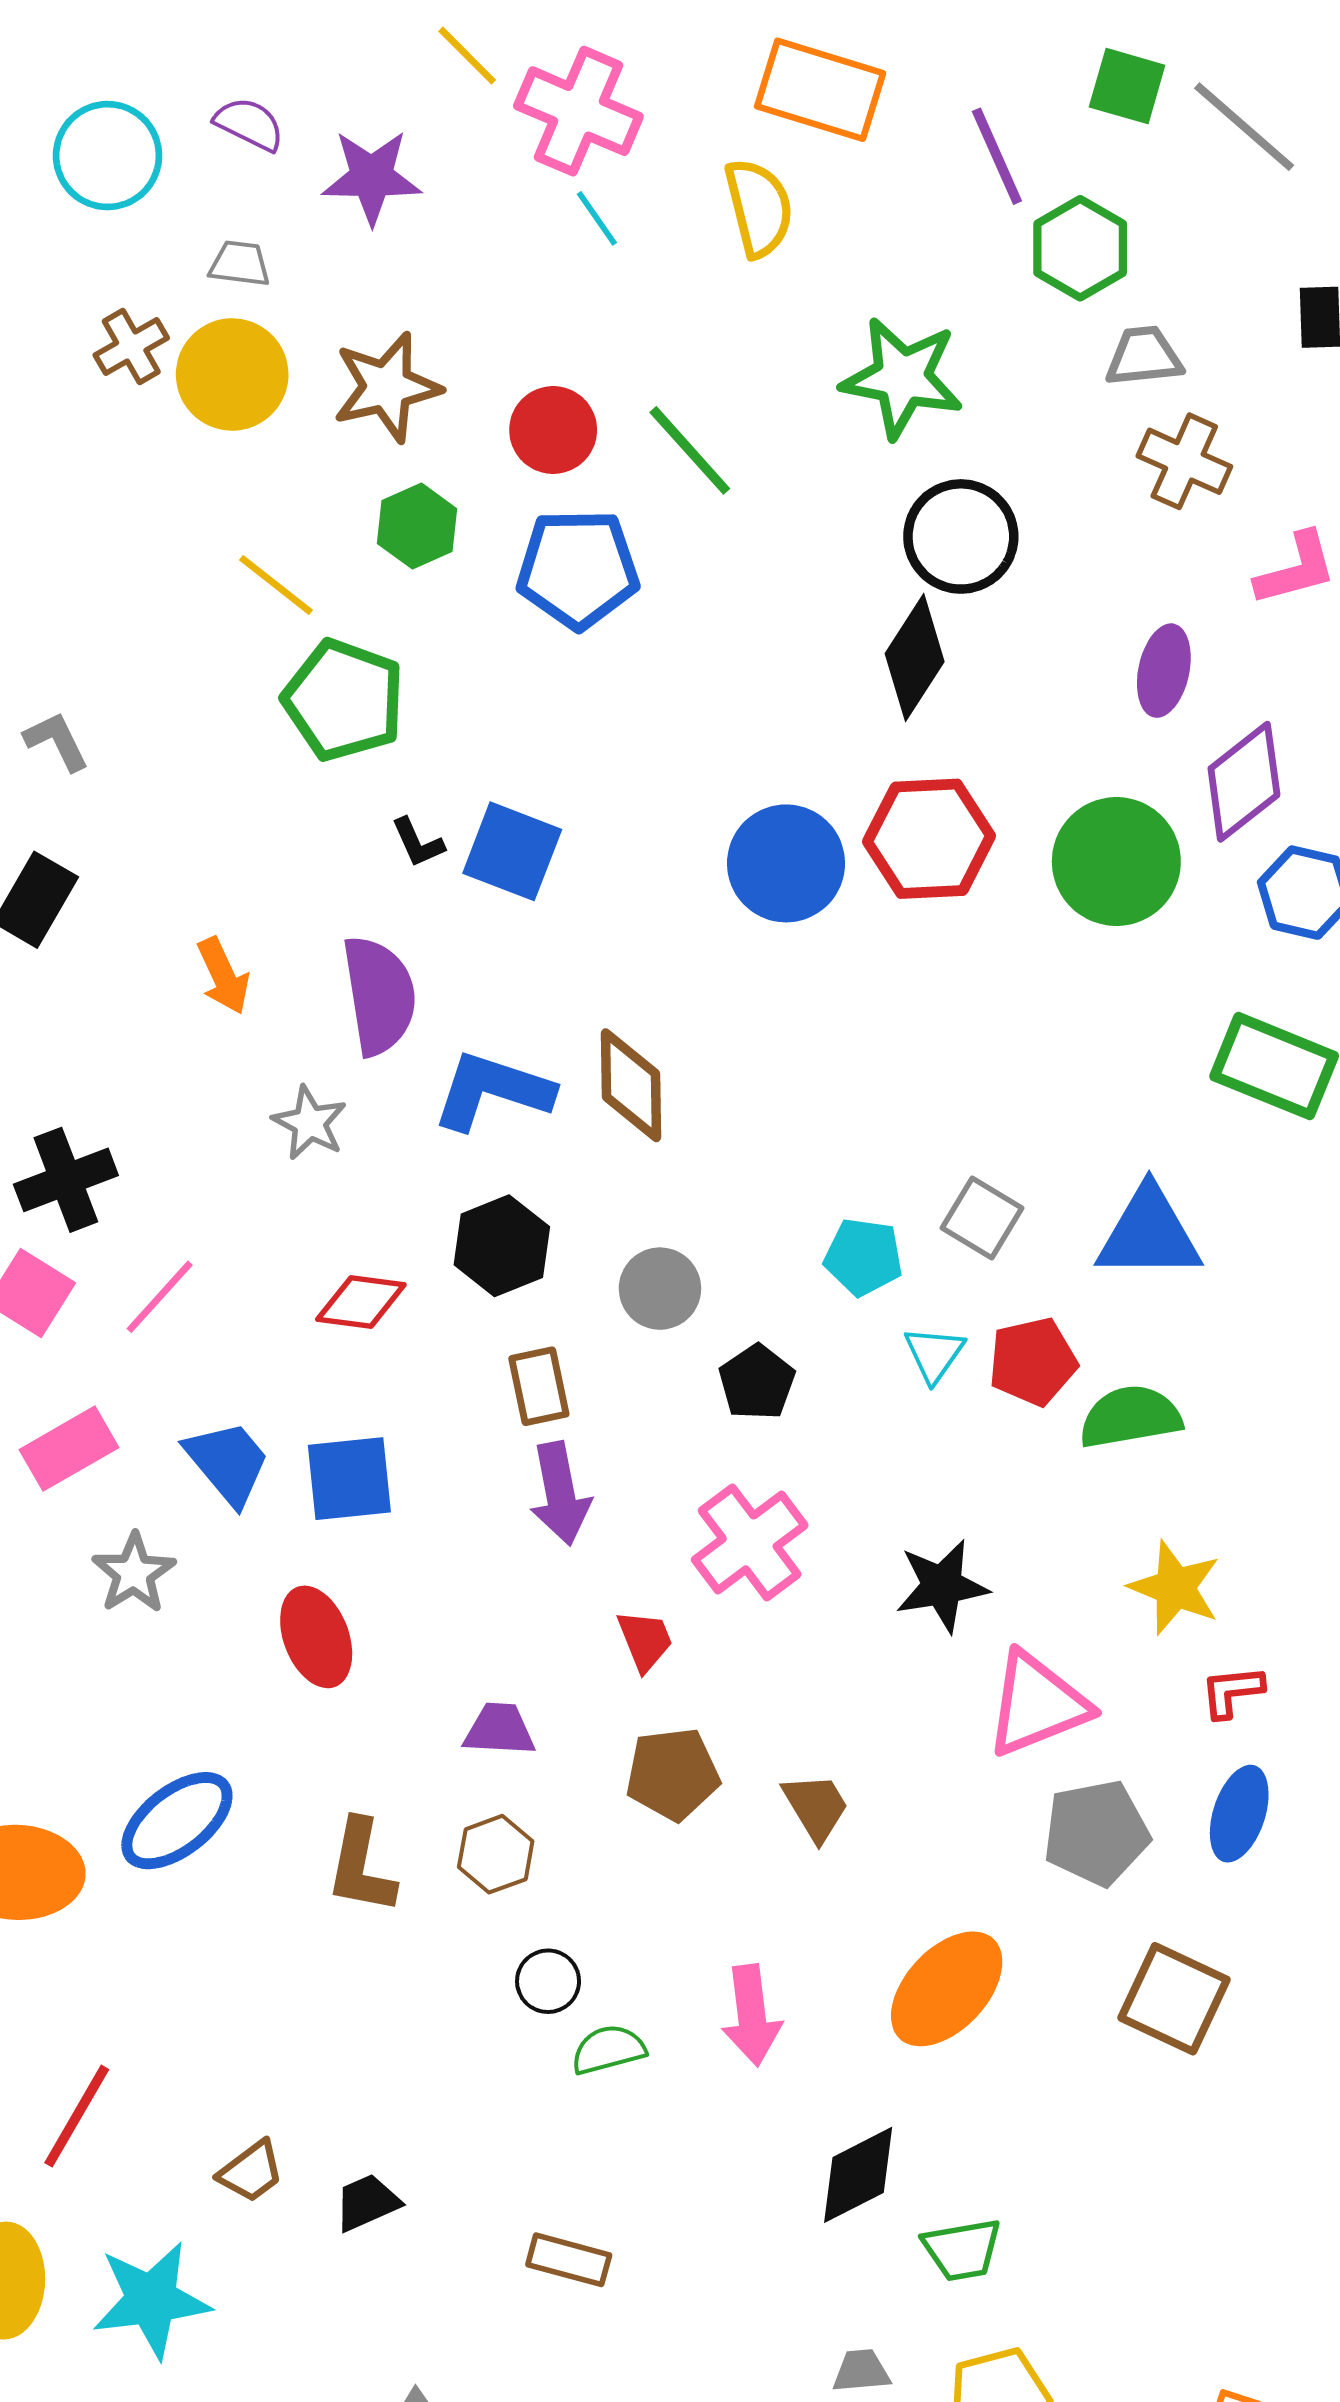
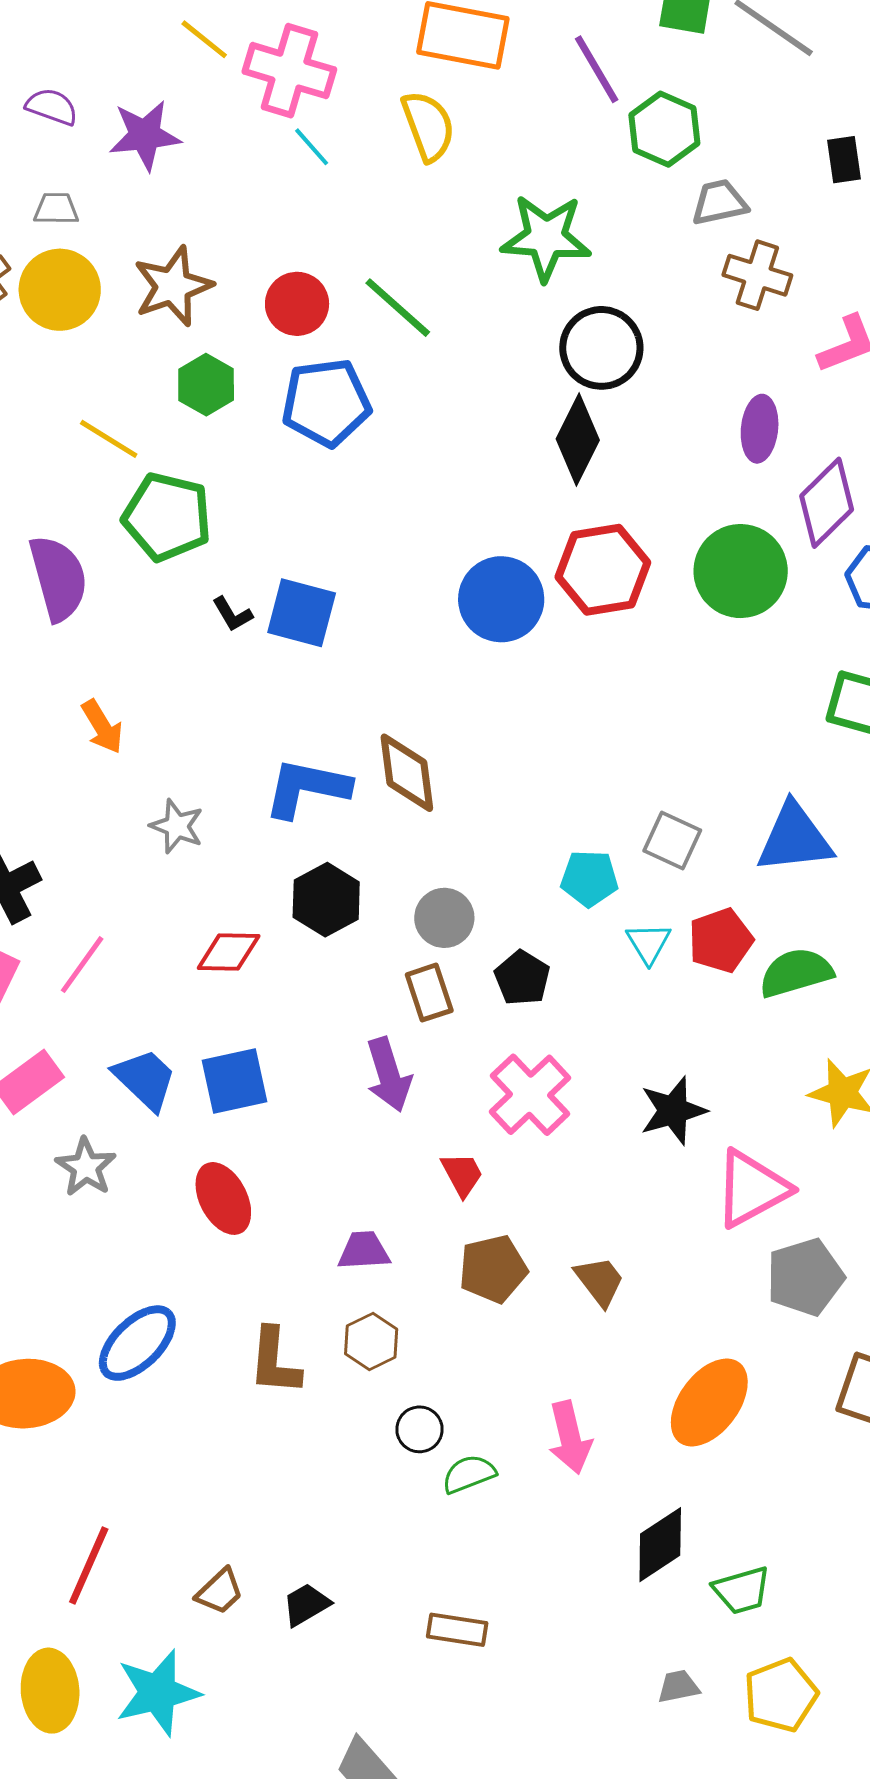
purple semicircle: (379, 995) -> (58, 578), moved
brown rectangle: (539, 1386) -> (429, 993), moved

